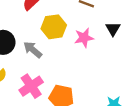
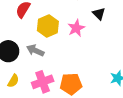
pink cross: (31, 86) -> (43, 82), turned 30

